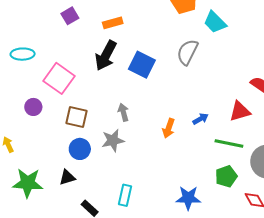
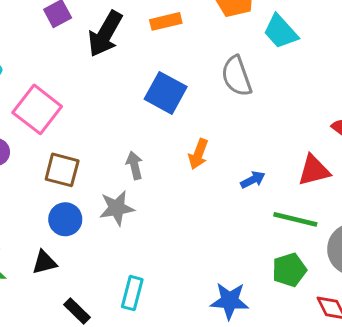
orange rectangle: (113, 23) -> (166, 21), moved
gray semicircle: (187, 52) -> (237, 76), turned -48
black arrow: (106, 55) -> (105, 34), moved
orange arrow: (169, 128) -> (198, 154), moved

